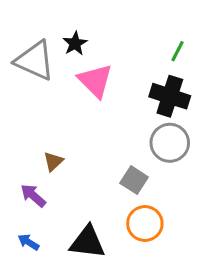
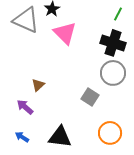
orange circle: (145, 223) -> (110, 133), moved

